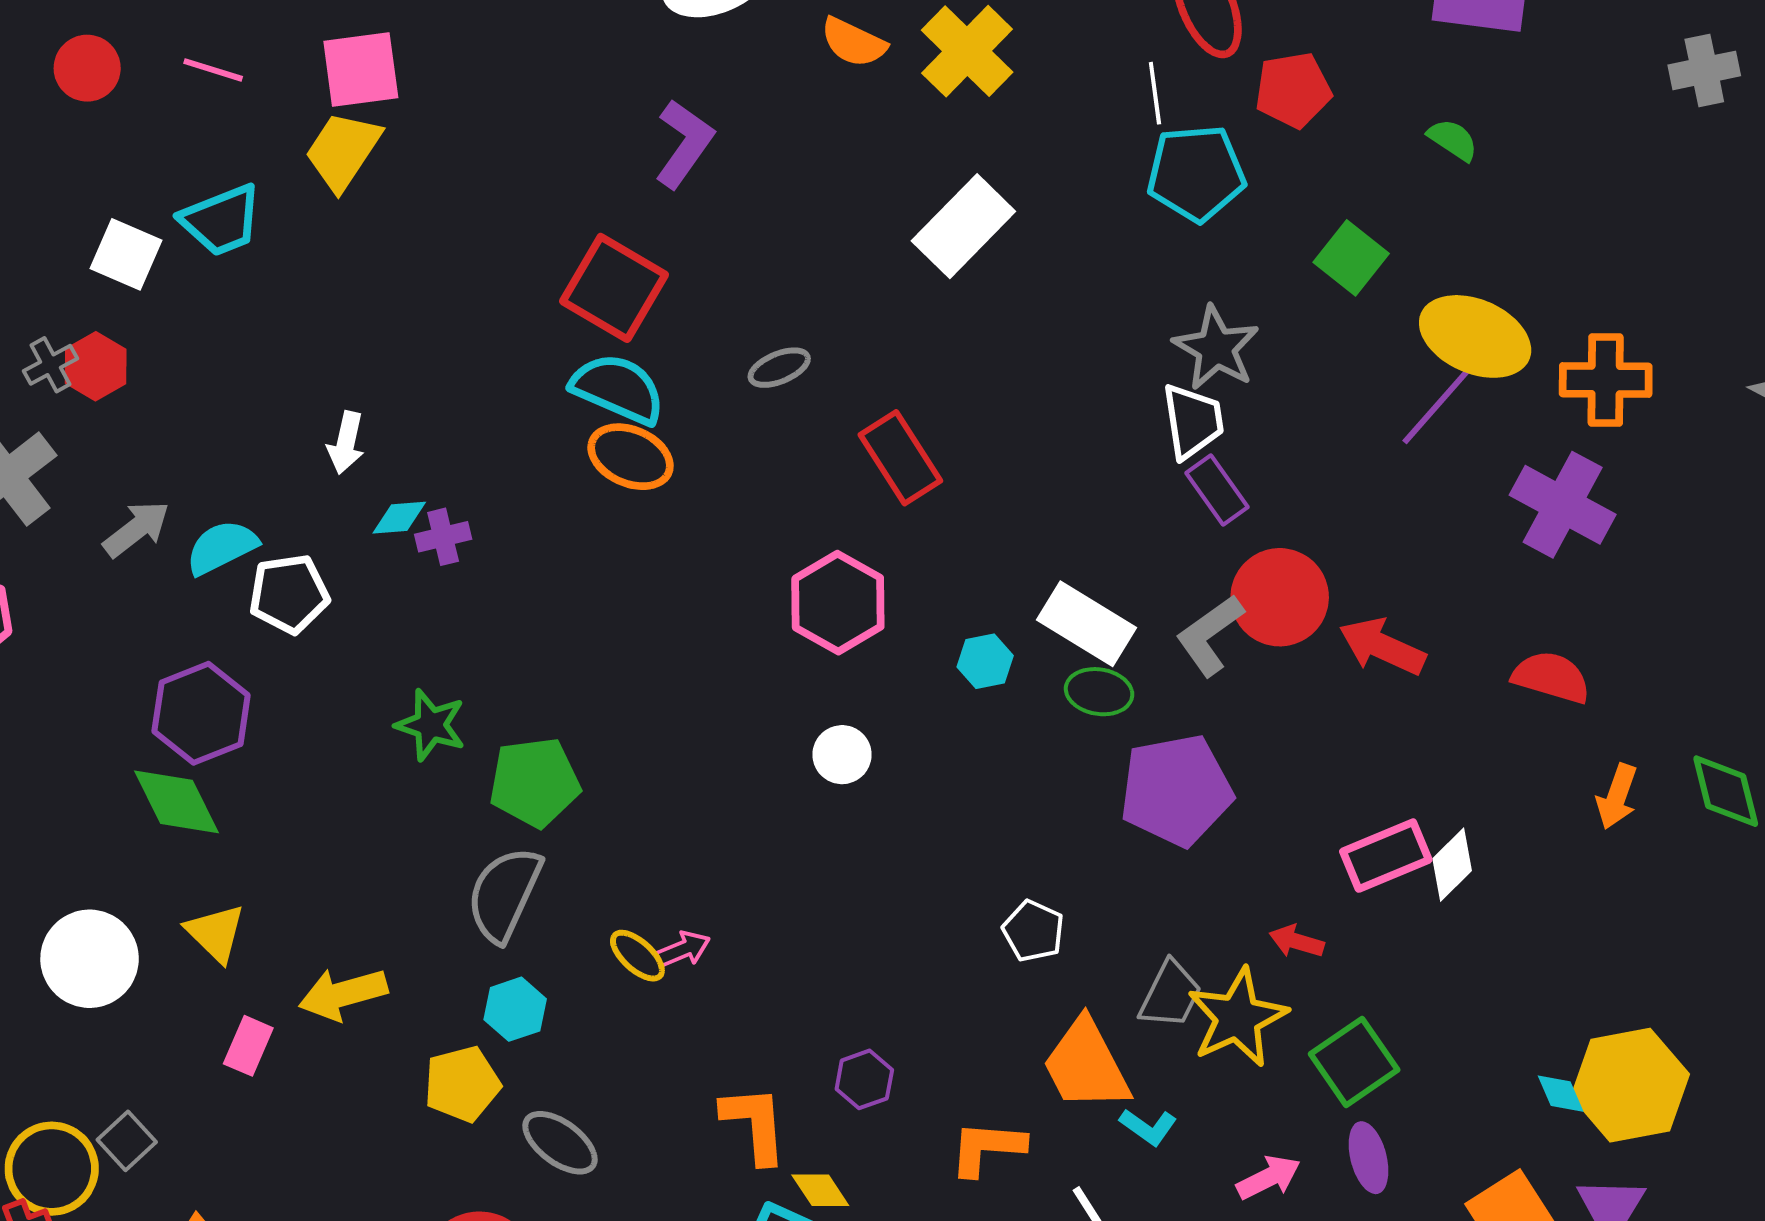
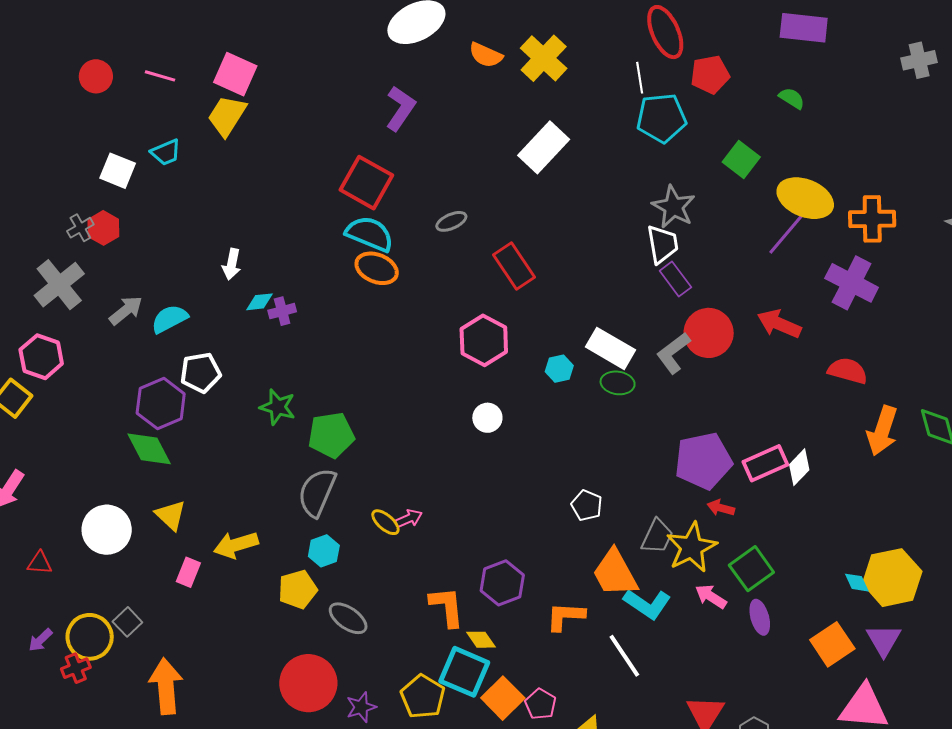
pink square: (361, 69) -> (235, 74), turned 33
cyan trapezoid: (221, 220) -> (166, 152), size x0.7
white pentagon: (289, 594) -> (201, 373), moved
red arrow: (1382, 646) -> (779, 324), moved
purple pentagon: (1176, 790) -> (703, 461), moved
orange arrow: (1617, 797) -> (882, 431), size x1.5
purple hexagon: (864, 1079) -> (502, 583), size x1.5
cyan L-shape: (1148, 1127) -> (647, 604), size x1.6
pink arrow: (1268, 1178) -> (711, 596), moved, turned -120

